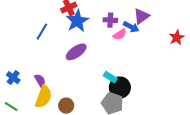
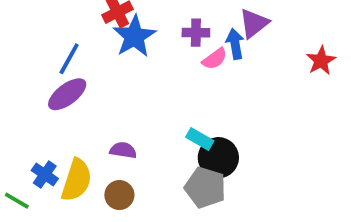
blue arrow: (131, 27) -> (235, 44), turned -126
purple ellipse: (76, 52) -> (67, 94), moved
blue cross: (13, 78) -> (45, 174), moved
purple semicircle: (40, 81) -> (123, 150), moved, turned -48

